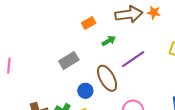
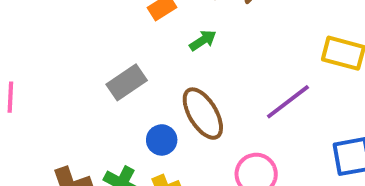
purple line: (133, 59) -> (288, 102), moved

